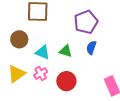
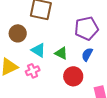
red circle: (66, 81) -> (73, 76), moved

